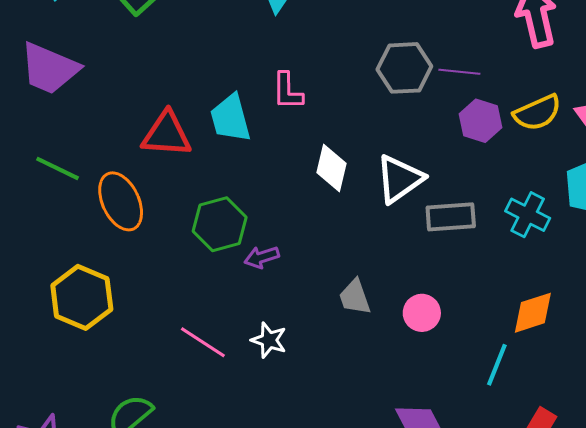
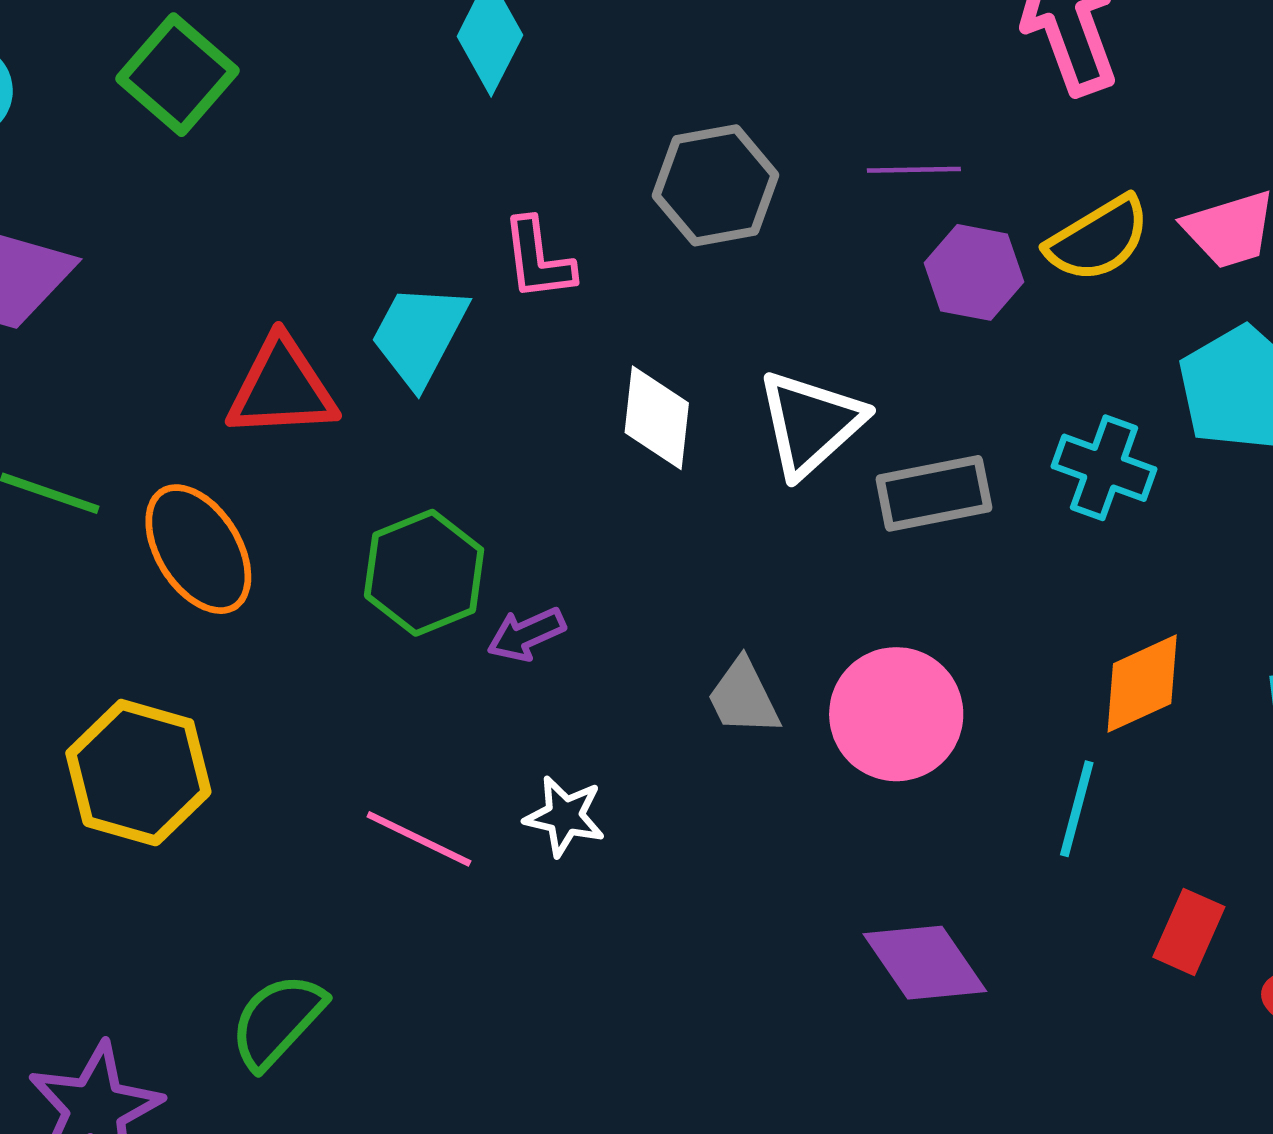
gray hexagon: (404, 68) -> (716, 185), moved
cyan trapezoid: (230, 118) -> (419, 335), turned 50
pink circle: (422, 313) -> (896, 714), size x1.6

